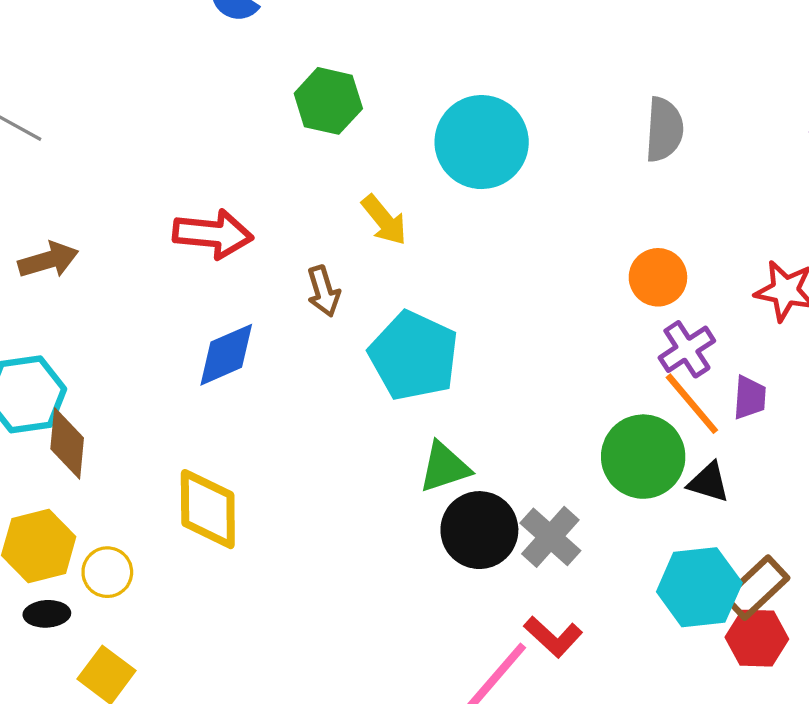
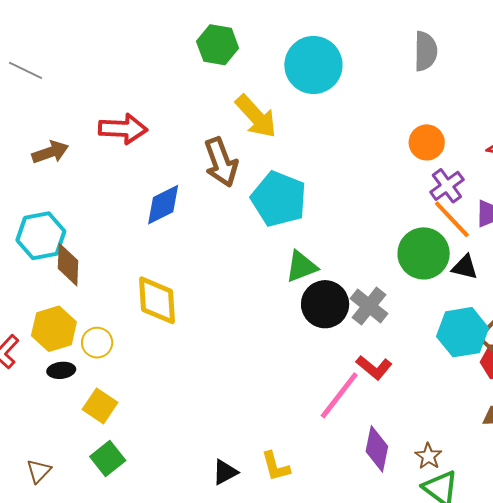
yellow arrow: (384, 220) -> (256, 116), size x1.4
red arrow: (213, 234) -> (123, 129), moved
brown arrow: (324, 291) -> (221, 162), size x1.6

